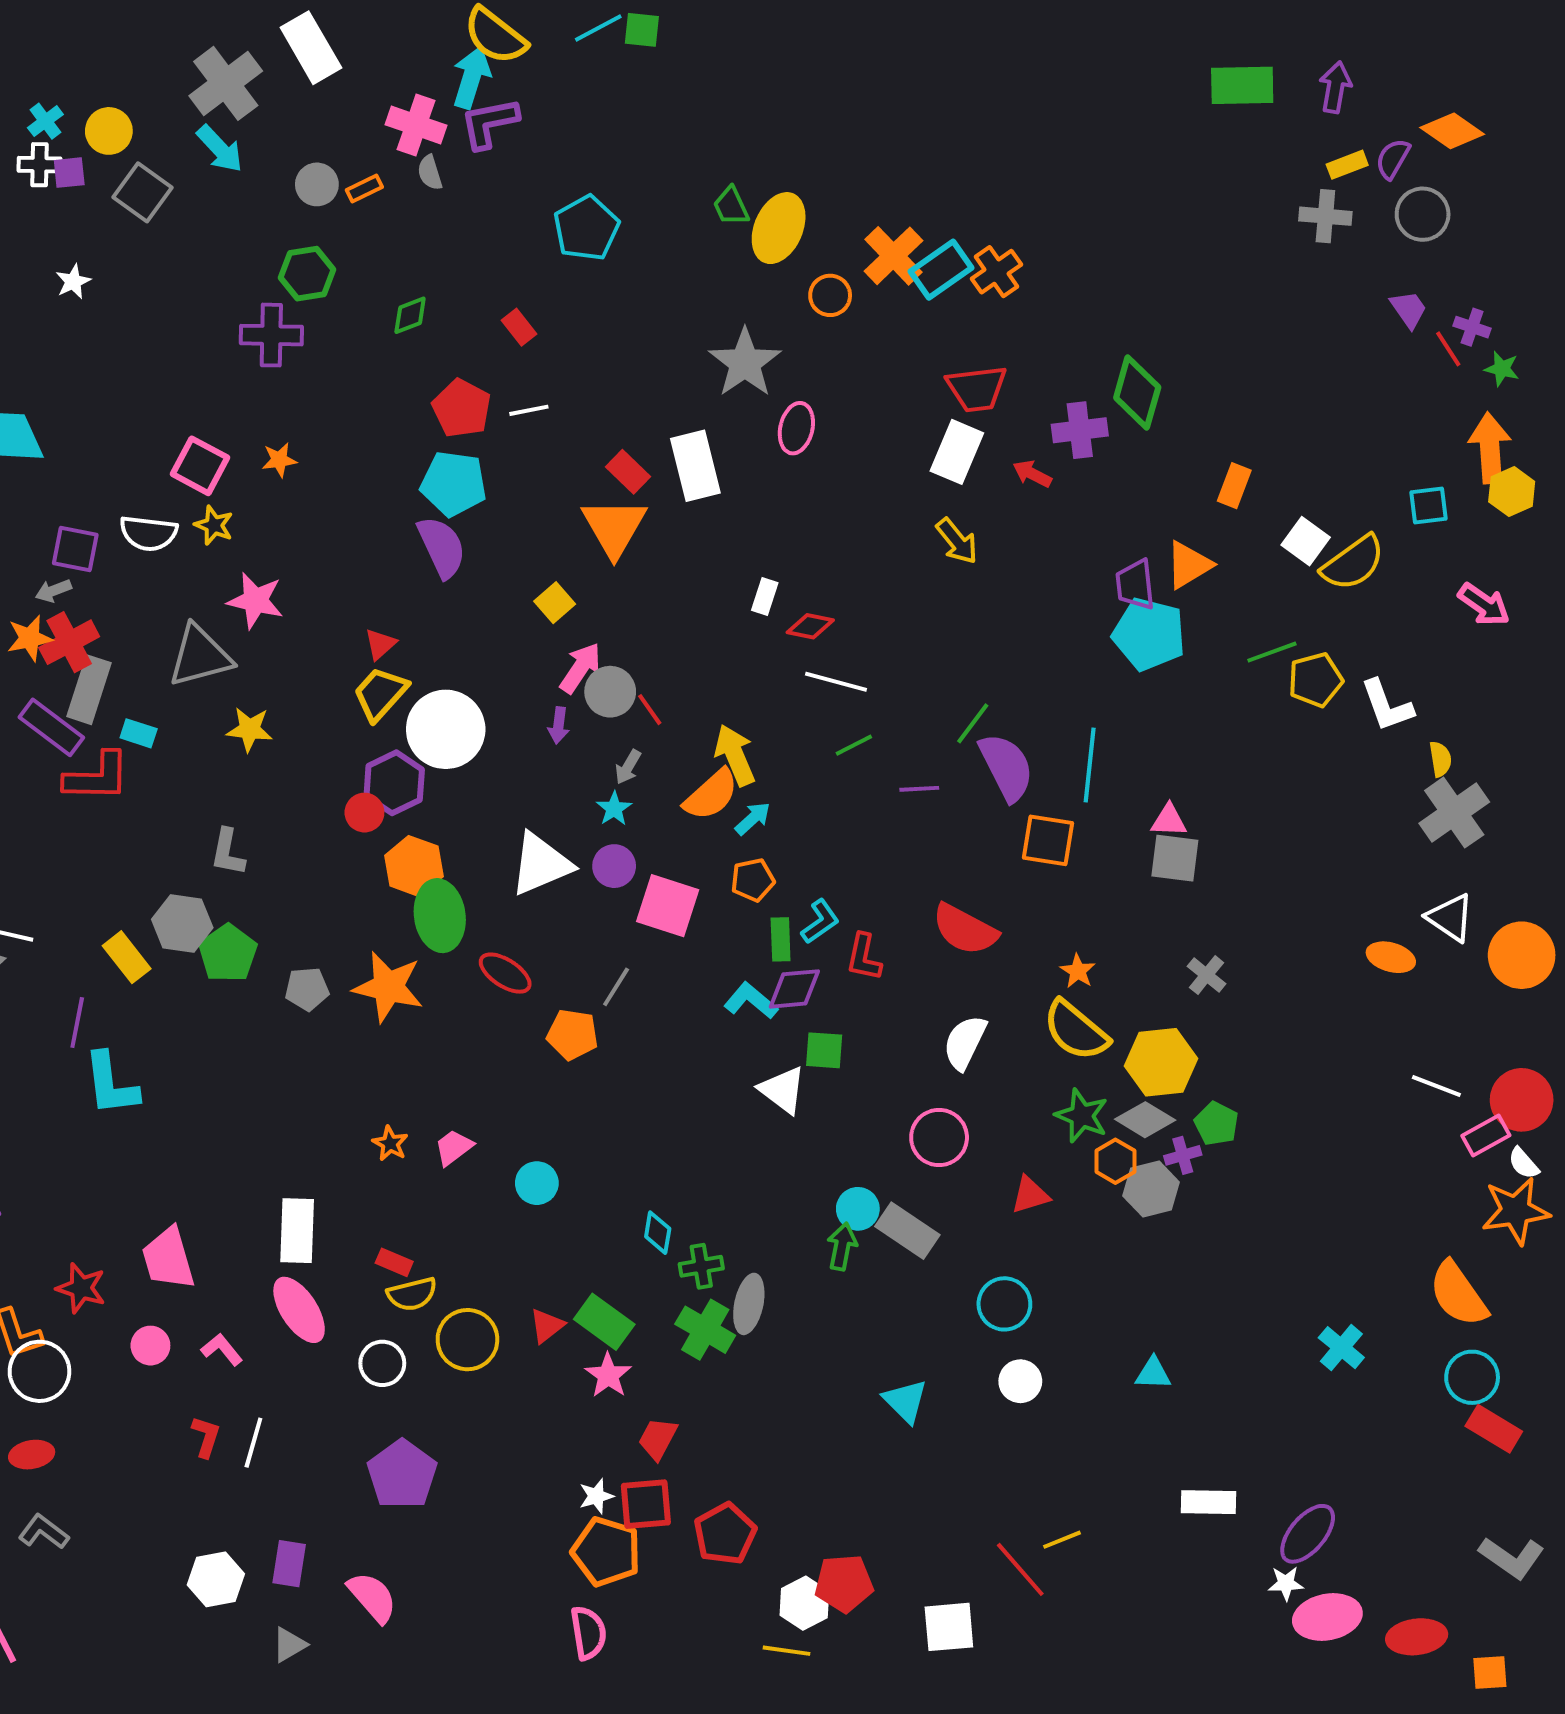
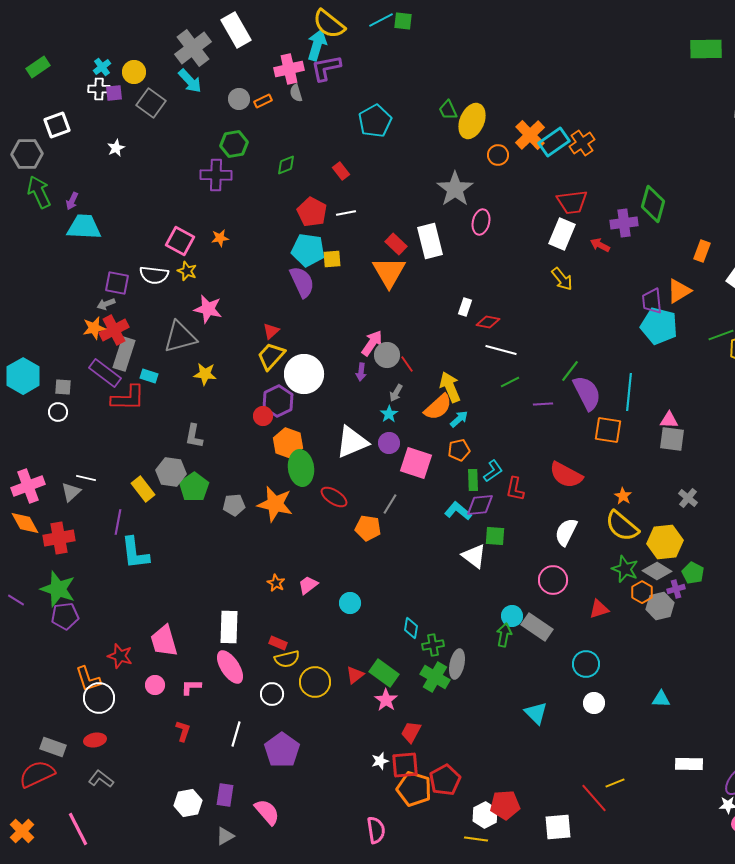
pink cross: (416, 125) -> (289, 69), turned -32
yellow square: (555, 603) -> (332, 259), moved, turned 36
pink L-shape: (222, 1350) -> (191, 687), turned -50
white line: (253, 1443) -> (236, 734), moved
orange pentagon: (606, 1552) -> (414, 789), moved

